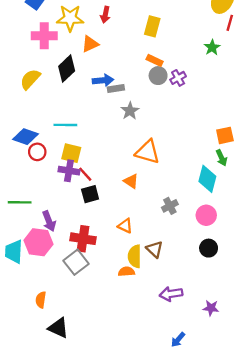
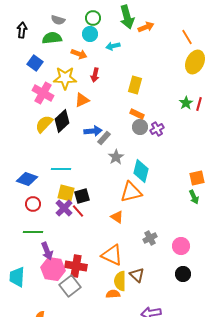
red line: (230, 23) -> (199, 104), moved
pink cross: (44, 36) -> (43, 93), turned 30
yellow semicircle: (30, 79) -> (44, 124), moved
gray rectangle: (116, 89) -> (104, 138), turned -40
red circle: (37, 152) -> (33, 204), moved
orange triangle: (148, 152) -> (131, 192), turned -30
purple cross: (69, 171) -> (64, 208), turned 36
cyan diamond: (207, 179) -> (141, 171), moved
black square: (90, 194) -> (82, 196), moved
green line: (20, 202) -> (33, 232), moved
orange triangle: (125, 226) -> (112, 255), size x1.6
pink hexagon: (38, 242) -> (53, 269), moved

